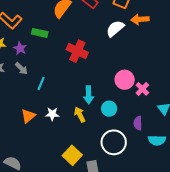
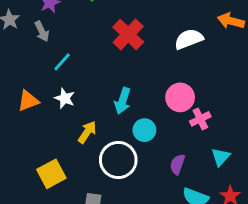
white semicircle: (115, 29) -> (189, 39), moved
white star: (52, 114) -> (65, 98), moved
yellow arrow: (80, 115) -> (87, 132), moved, turned 42
white circle: (114, 142) -> (118, 160), moved
yellow square: (72, 155) -> (51, 174), moved

